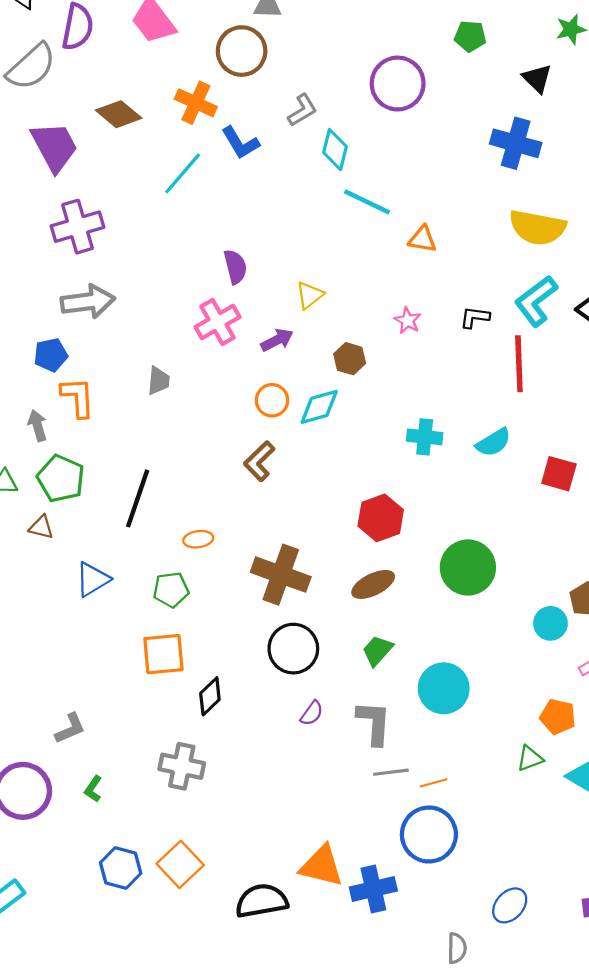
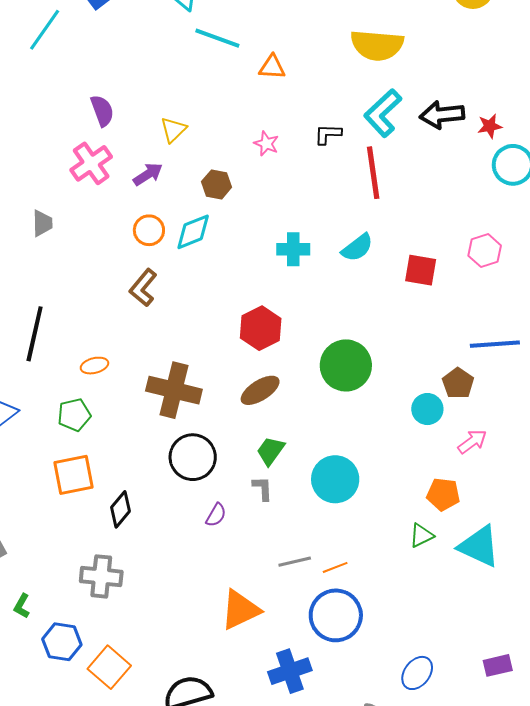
gray L-shape: (374, 723) -> (263, 488), moved, size x0.6
orange triangle: (322, 866) -> (240, 610), moved, turned -33
blue hexagon: (121, 868) -> (62, 642), moved

